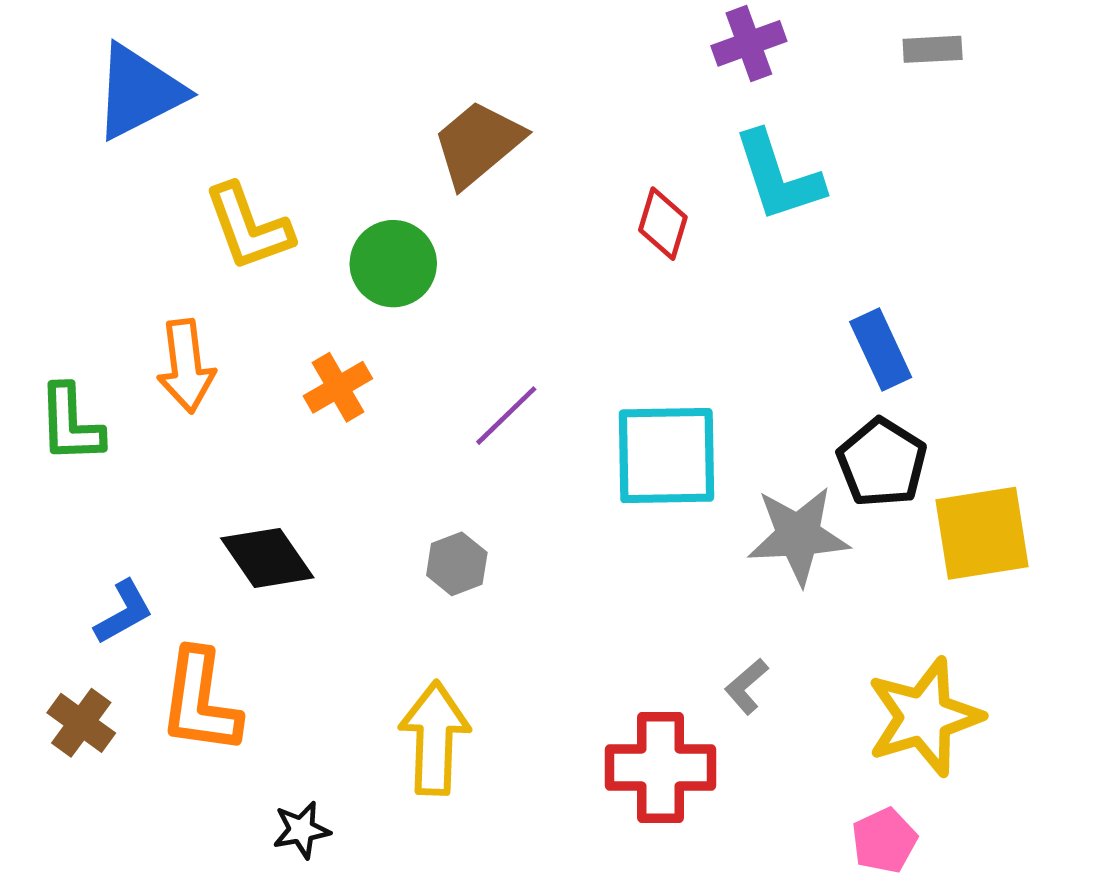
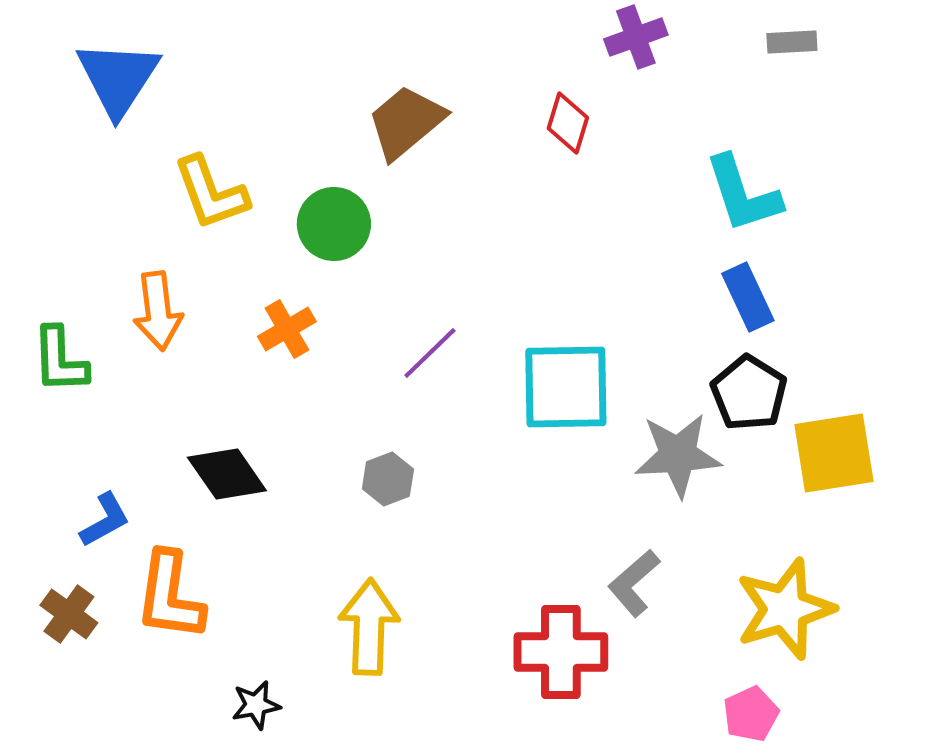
blue triangle: (139, 92) -> (118, 78), turned -30
cyan L-shape: (778, 176) -> (743, 194), moved
red diamond: (663, 224) -> (568, 123), moved
gray L-shape: (746, 686) -> (634, 583), size x1.4

